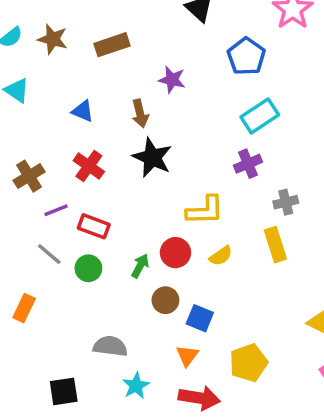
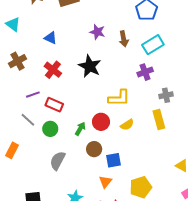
purple star: (172, 80) -> (97, 32), moved
brown arrow: (140, 113) -> (124, 39), moved
brown cross: (29, 176) -> (17, 61), moved
blue square: (200, 318) -> (114, 160), turned -35
gray semicircle: (110, 346) -> (58, 161), moved, turned -72

